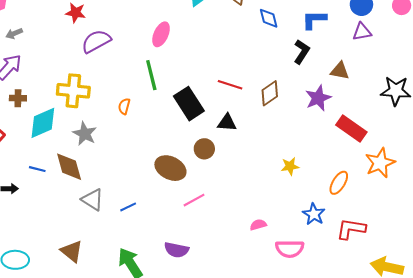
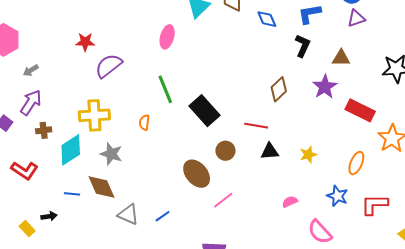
pink ellipse: (161, 34) -> (167, 37), moved
red line: (230, 85) -> (256, 126), moved
black triangle: (227, 123) -> (270, 151), moved
brown ellipse: (170, 168) -> (197, 174), turned 32
pink semicircle: (258, 225) -> (290, 202), moved
pink semicircle: (290, 249) -> (320, 232), turned 56

